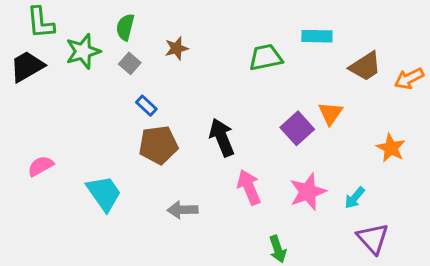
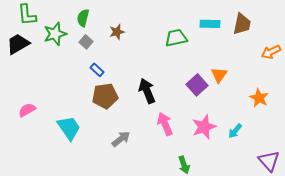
brown trapezoid: (365, 66) -> (242, 24), moved, turned -45
gray arrow: (183, 210) -> (121, 139), turned 144
purple triangle: (373, 239) -> (269, 161), moved

